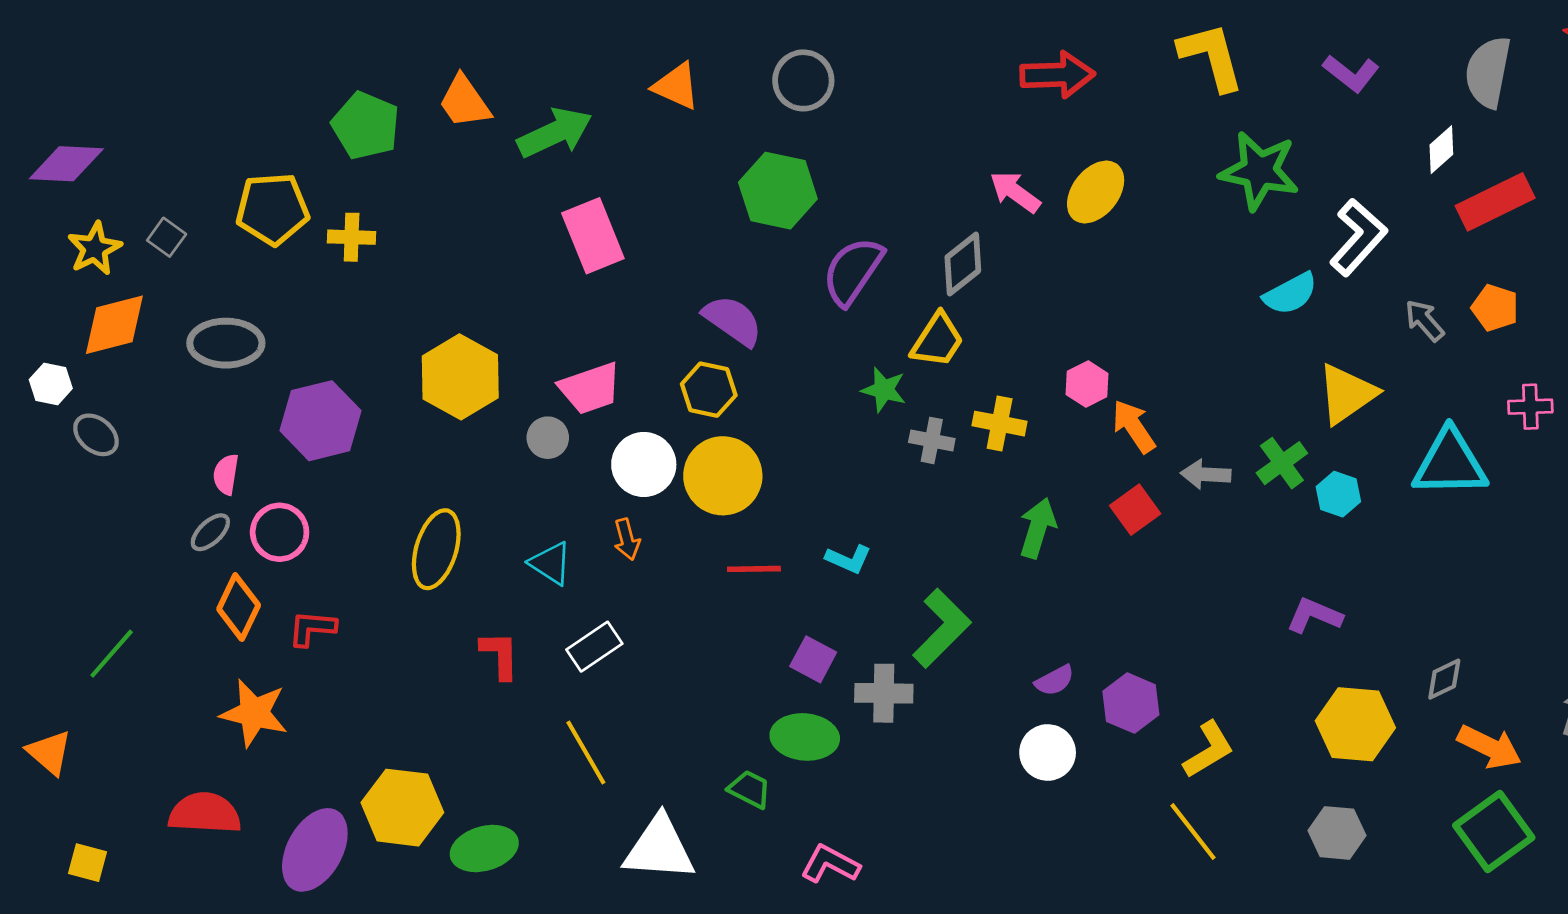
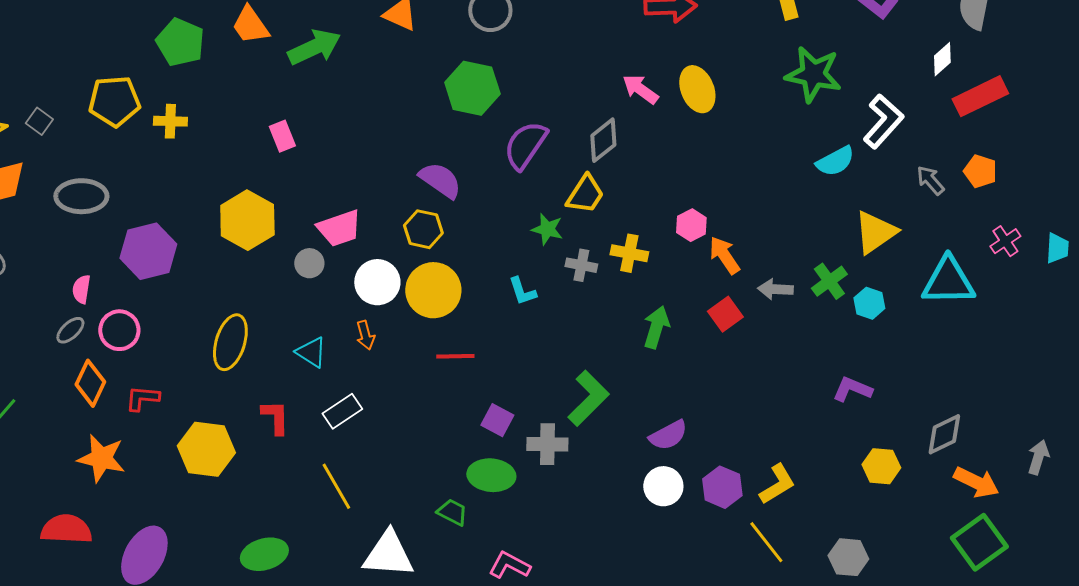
yellow ellipse: (1096, 192) -> (697, 89), turned -60
pink rectangle: (593, 236) -> (282, 136), moved, size x0.6
pink cross: (1530, 407) -> (1005, 241), turned -32
cyan L-shape: (848, 559) -> (522, 291), moved, turned 48
gray diamond: (1444, 679) -> (944, 434), size x1.4
purple semicircle: (1055, 680) -> (668, 435), size x1.4
purple hexagon: (1131, 703) -> (722, 487), moved
yellow hexagon: (1355, 724) -> (881, 466), size x0.7
yellow hexagon: (402, 808) -> (206, 449), moved
gray hexagon: (1337, 833) -> (848, 557), moved

